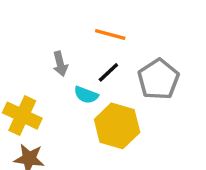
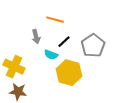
orange line: (110, 34) -> (55, 20), moved

